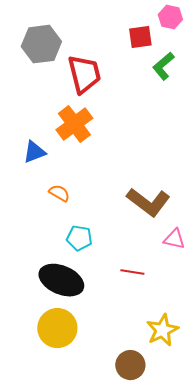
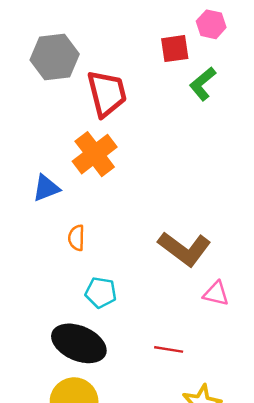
orange semicircle: (59, 193) -> (76, 238), turned -120
red line: (132, 272) -> (169, 349), moved

